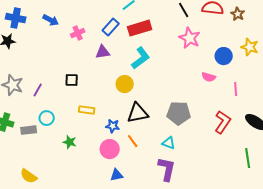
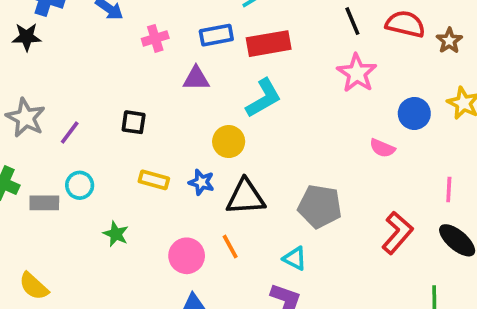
blue rectangle: (111, 27) -> (216, 35), turned 30
pink line: (236, 89) -> (449, 190), moved
blue star: (113, 126) -> (201, 182), moved

